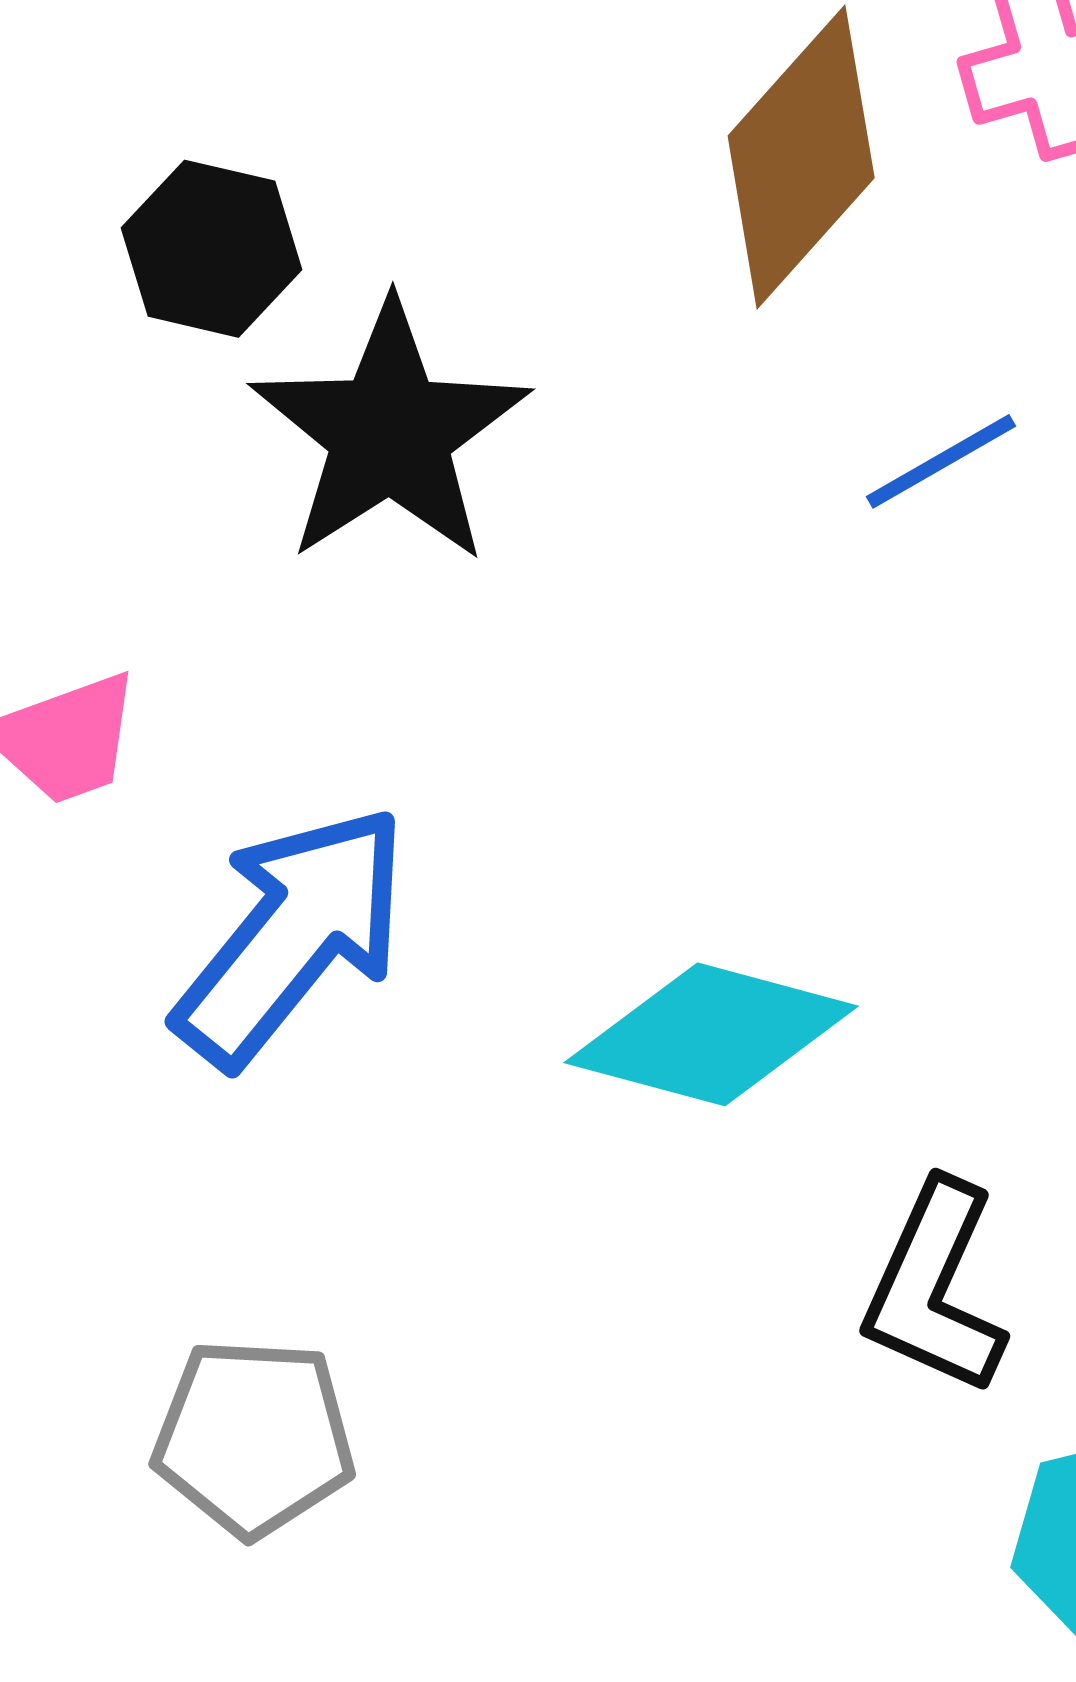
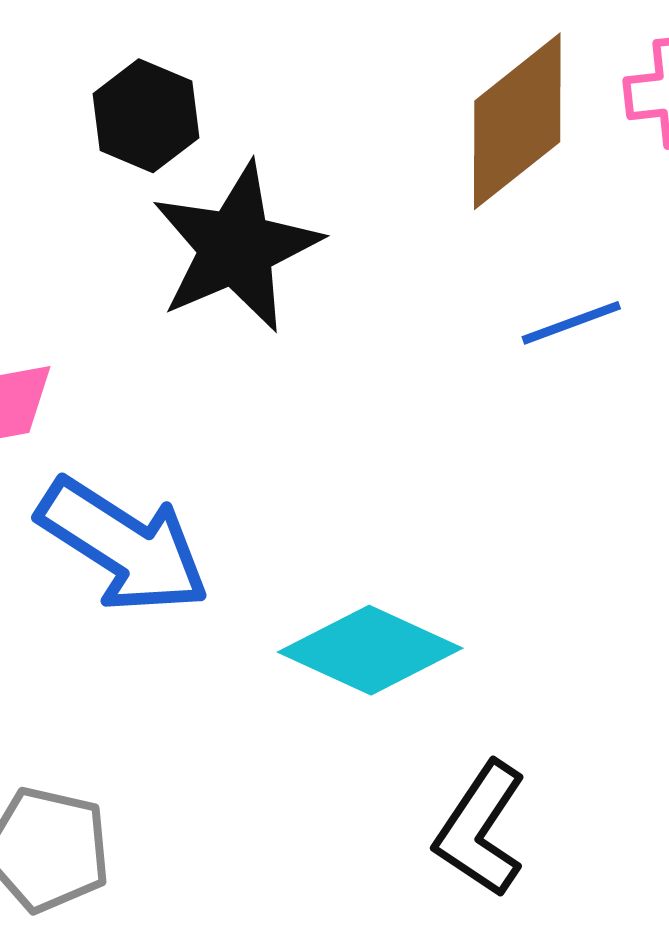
blue arrow: (292, 936) -> (123, 546), turned 74

